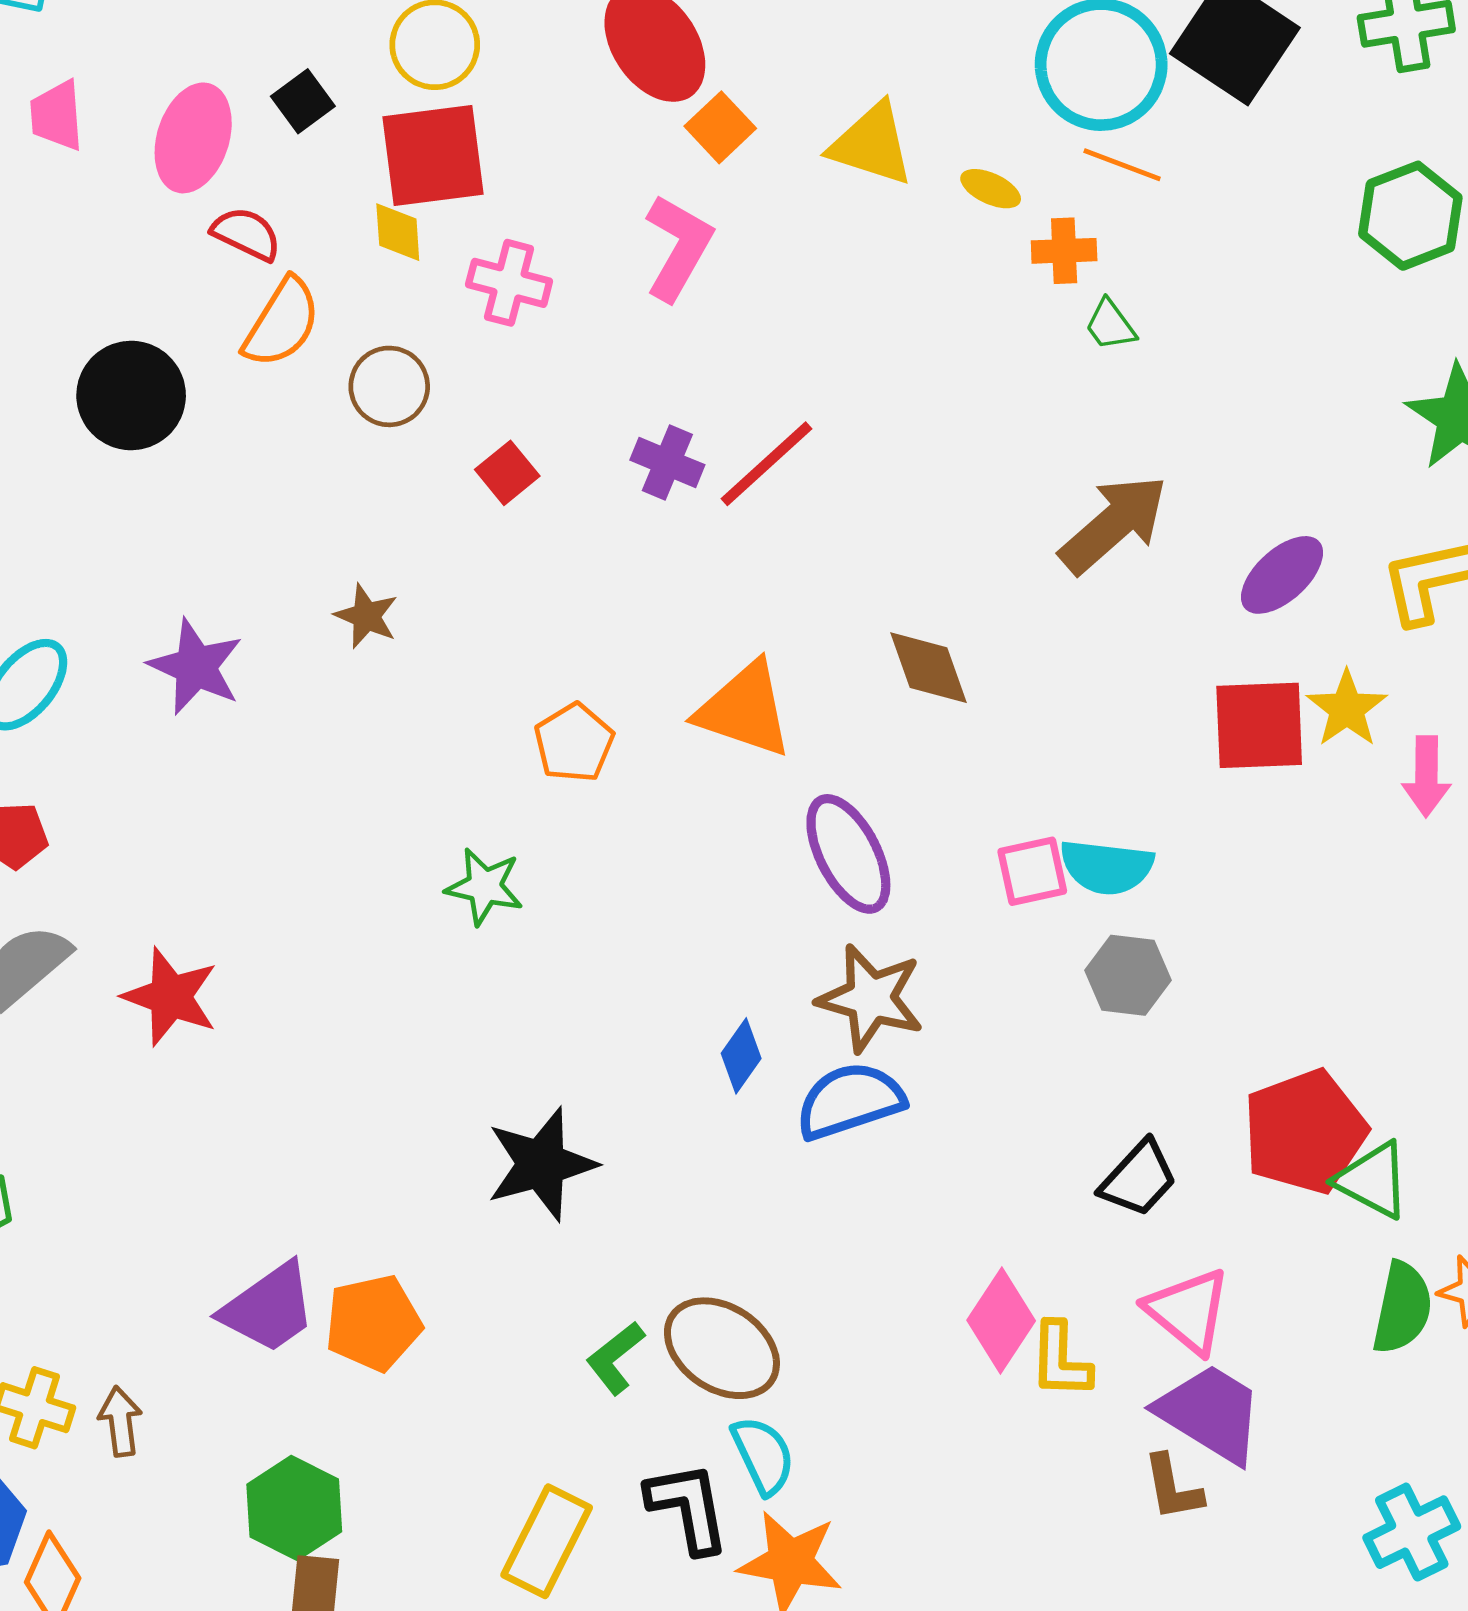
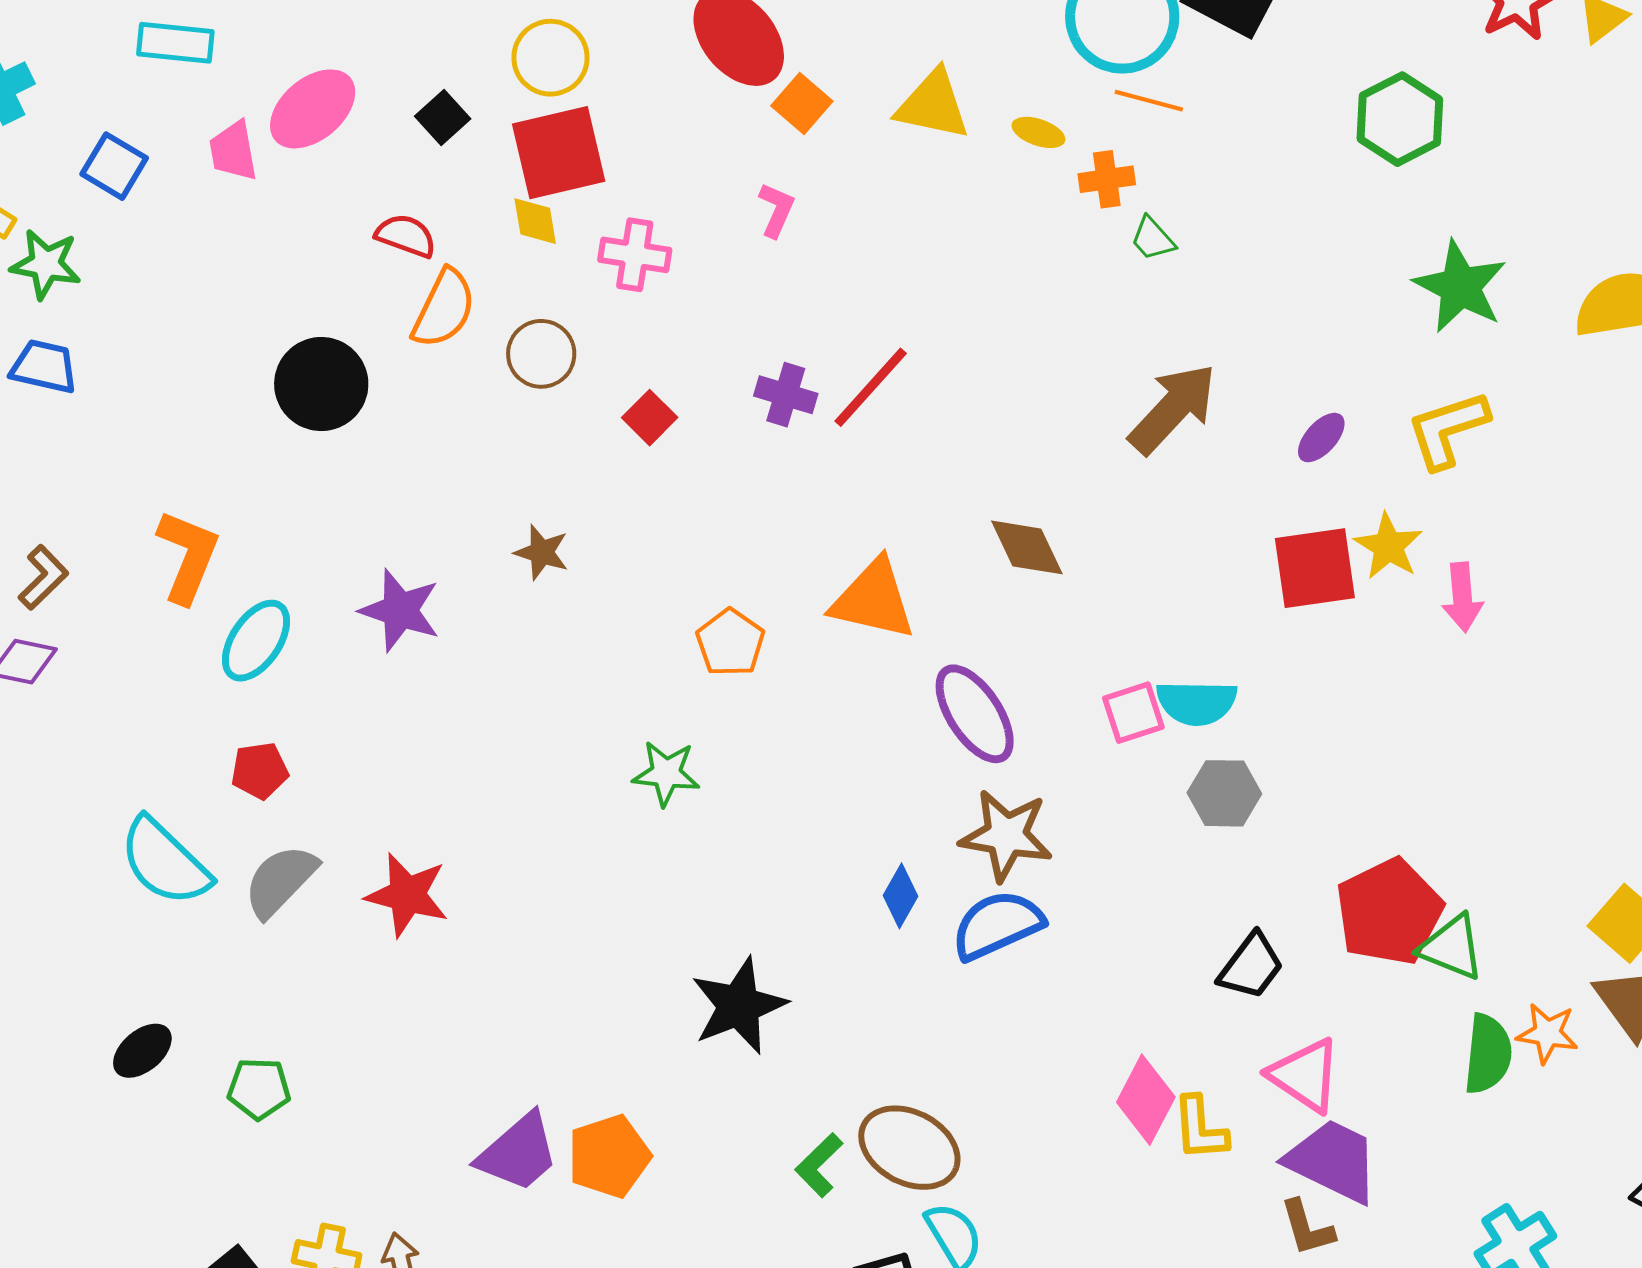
pink ellipse: (193, 138) -> (313, 109), moved, turned 38
pink L-shape: (678, 247) -> (776, 210), size x0.6
purple ellipse: (1282, 575) -> (1321, 438), size x0.7

